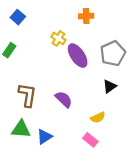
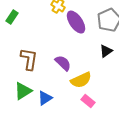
yellow semicircle: (98, 117) -> (81, 80), moved, size x1.5
green triangle: (21, 129) -> (23, 91), turned -36

